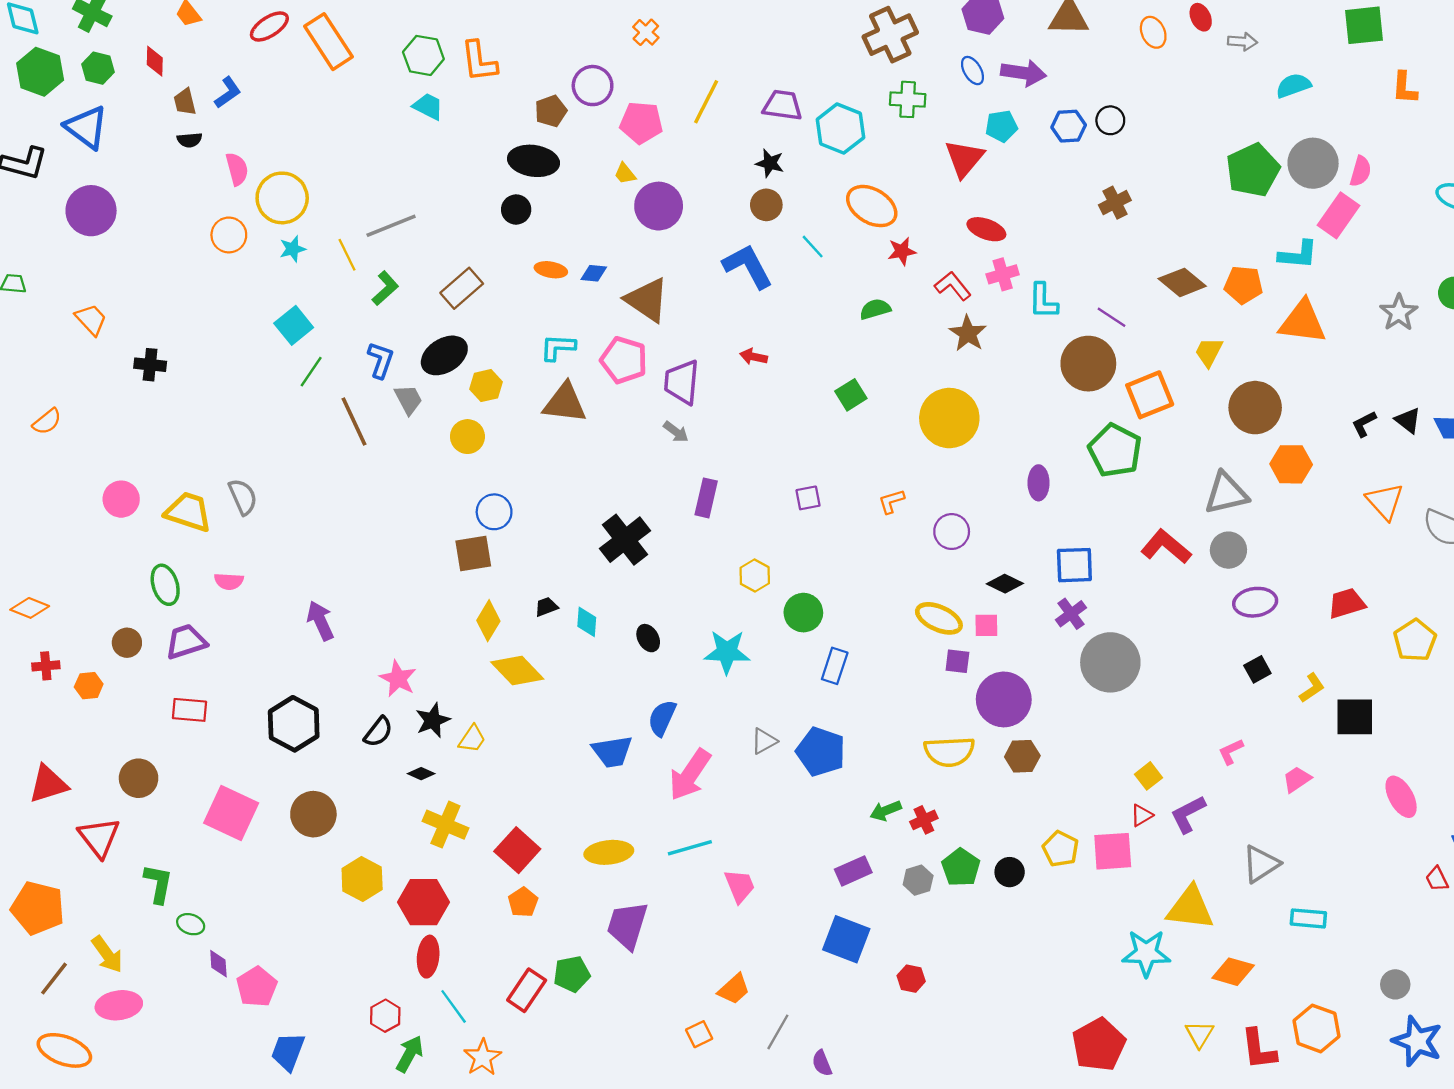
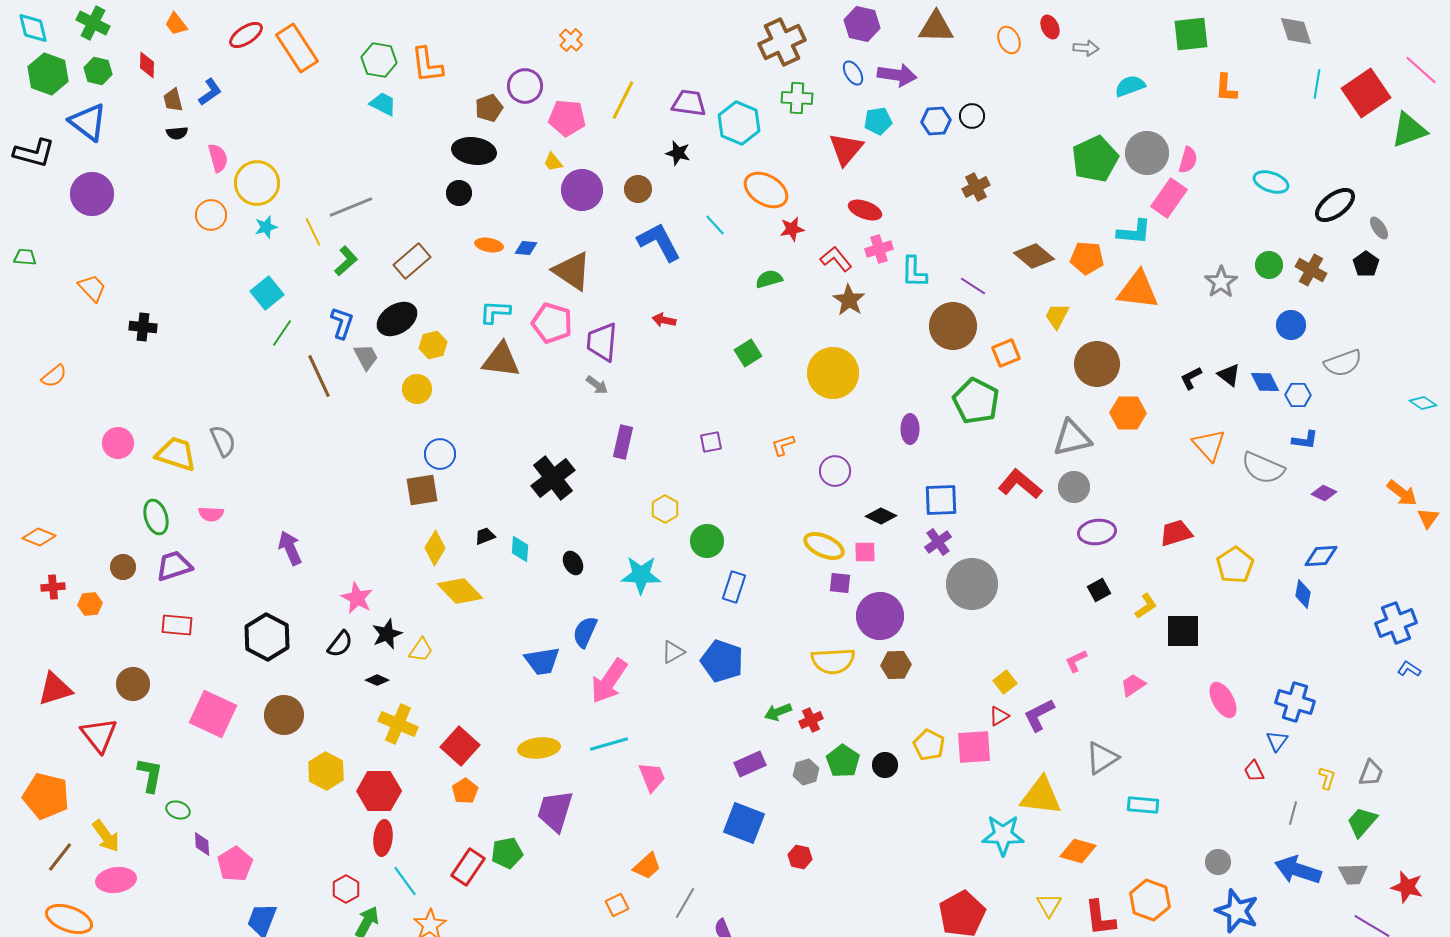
brown circle: (766, 205) -> (638, 189), moved
orange square: (1150, 395) -> (1006, 353), size x0.7

